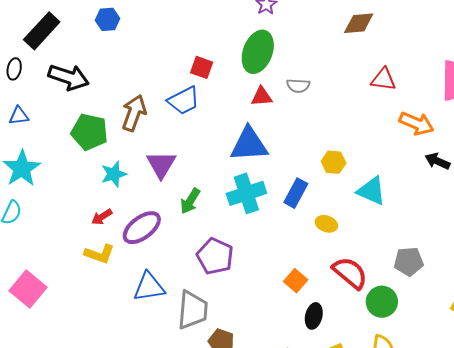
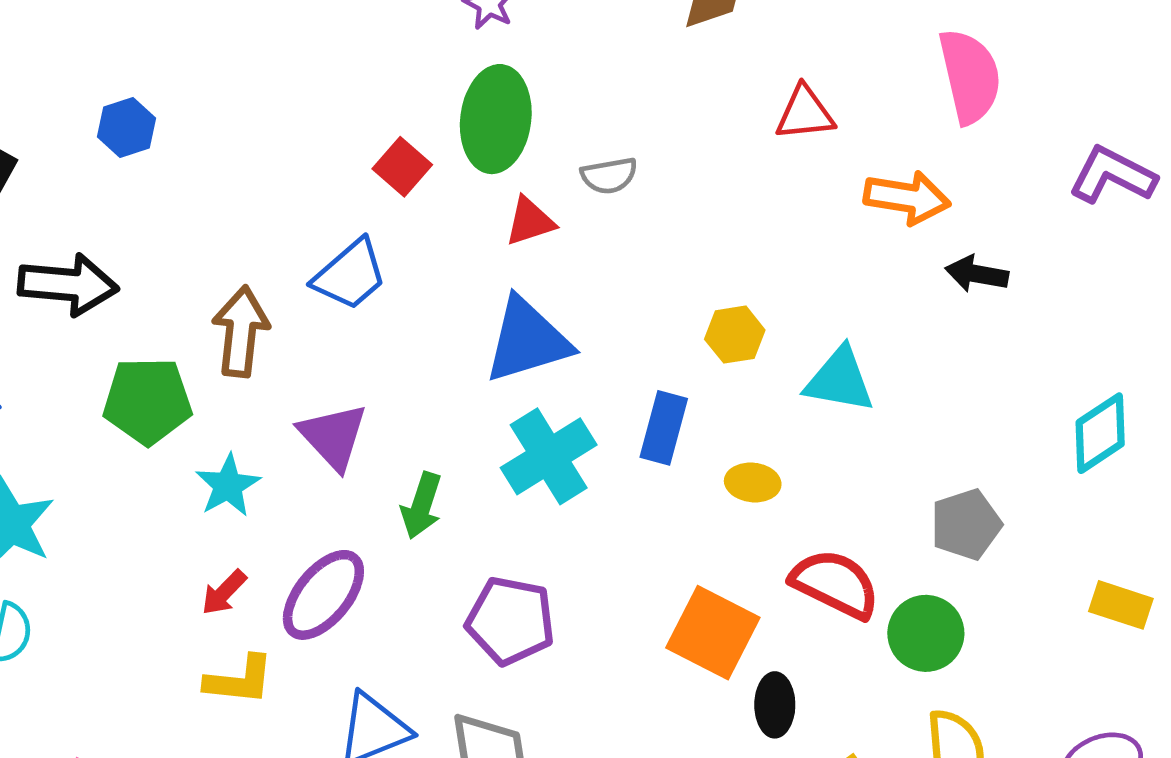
red square: (202, 67) -> (402, 167), moved, turned 35
orange square: (296, 281) -> (713, 633), size x1.6

